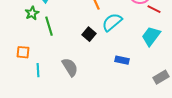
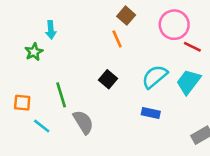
cyan semicircle: (112, 22) -> (155, 77), moved
green line: (49, 26) -> (61, 95), moved
cyan line: (38, 70) -> (42, 126), turned -48

